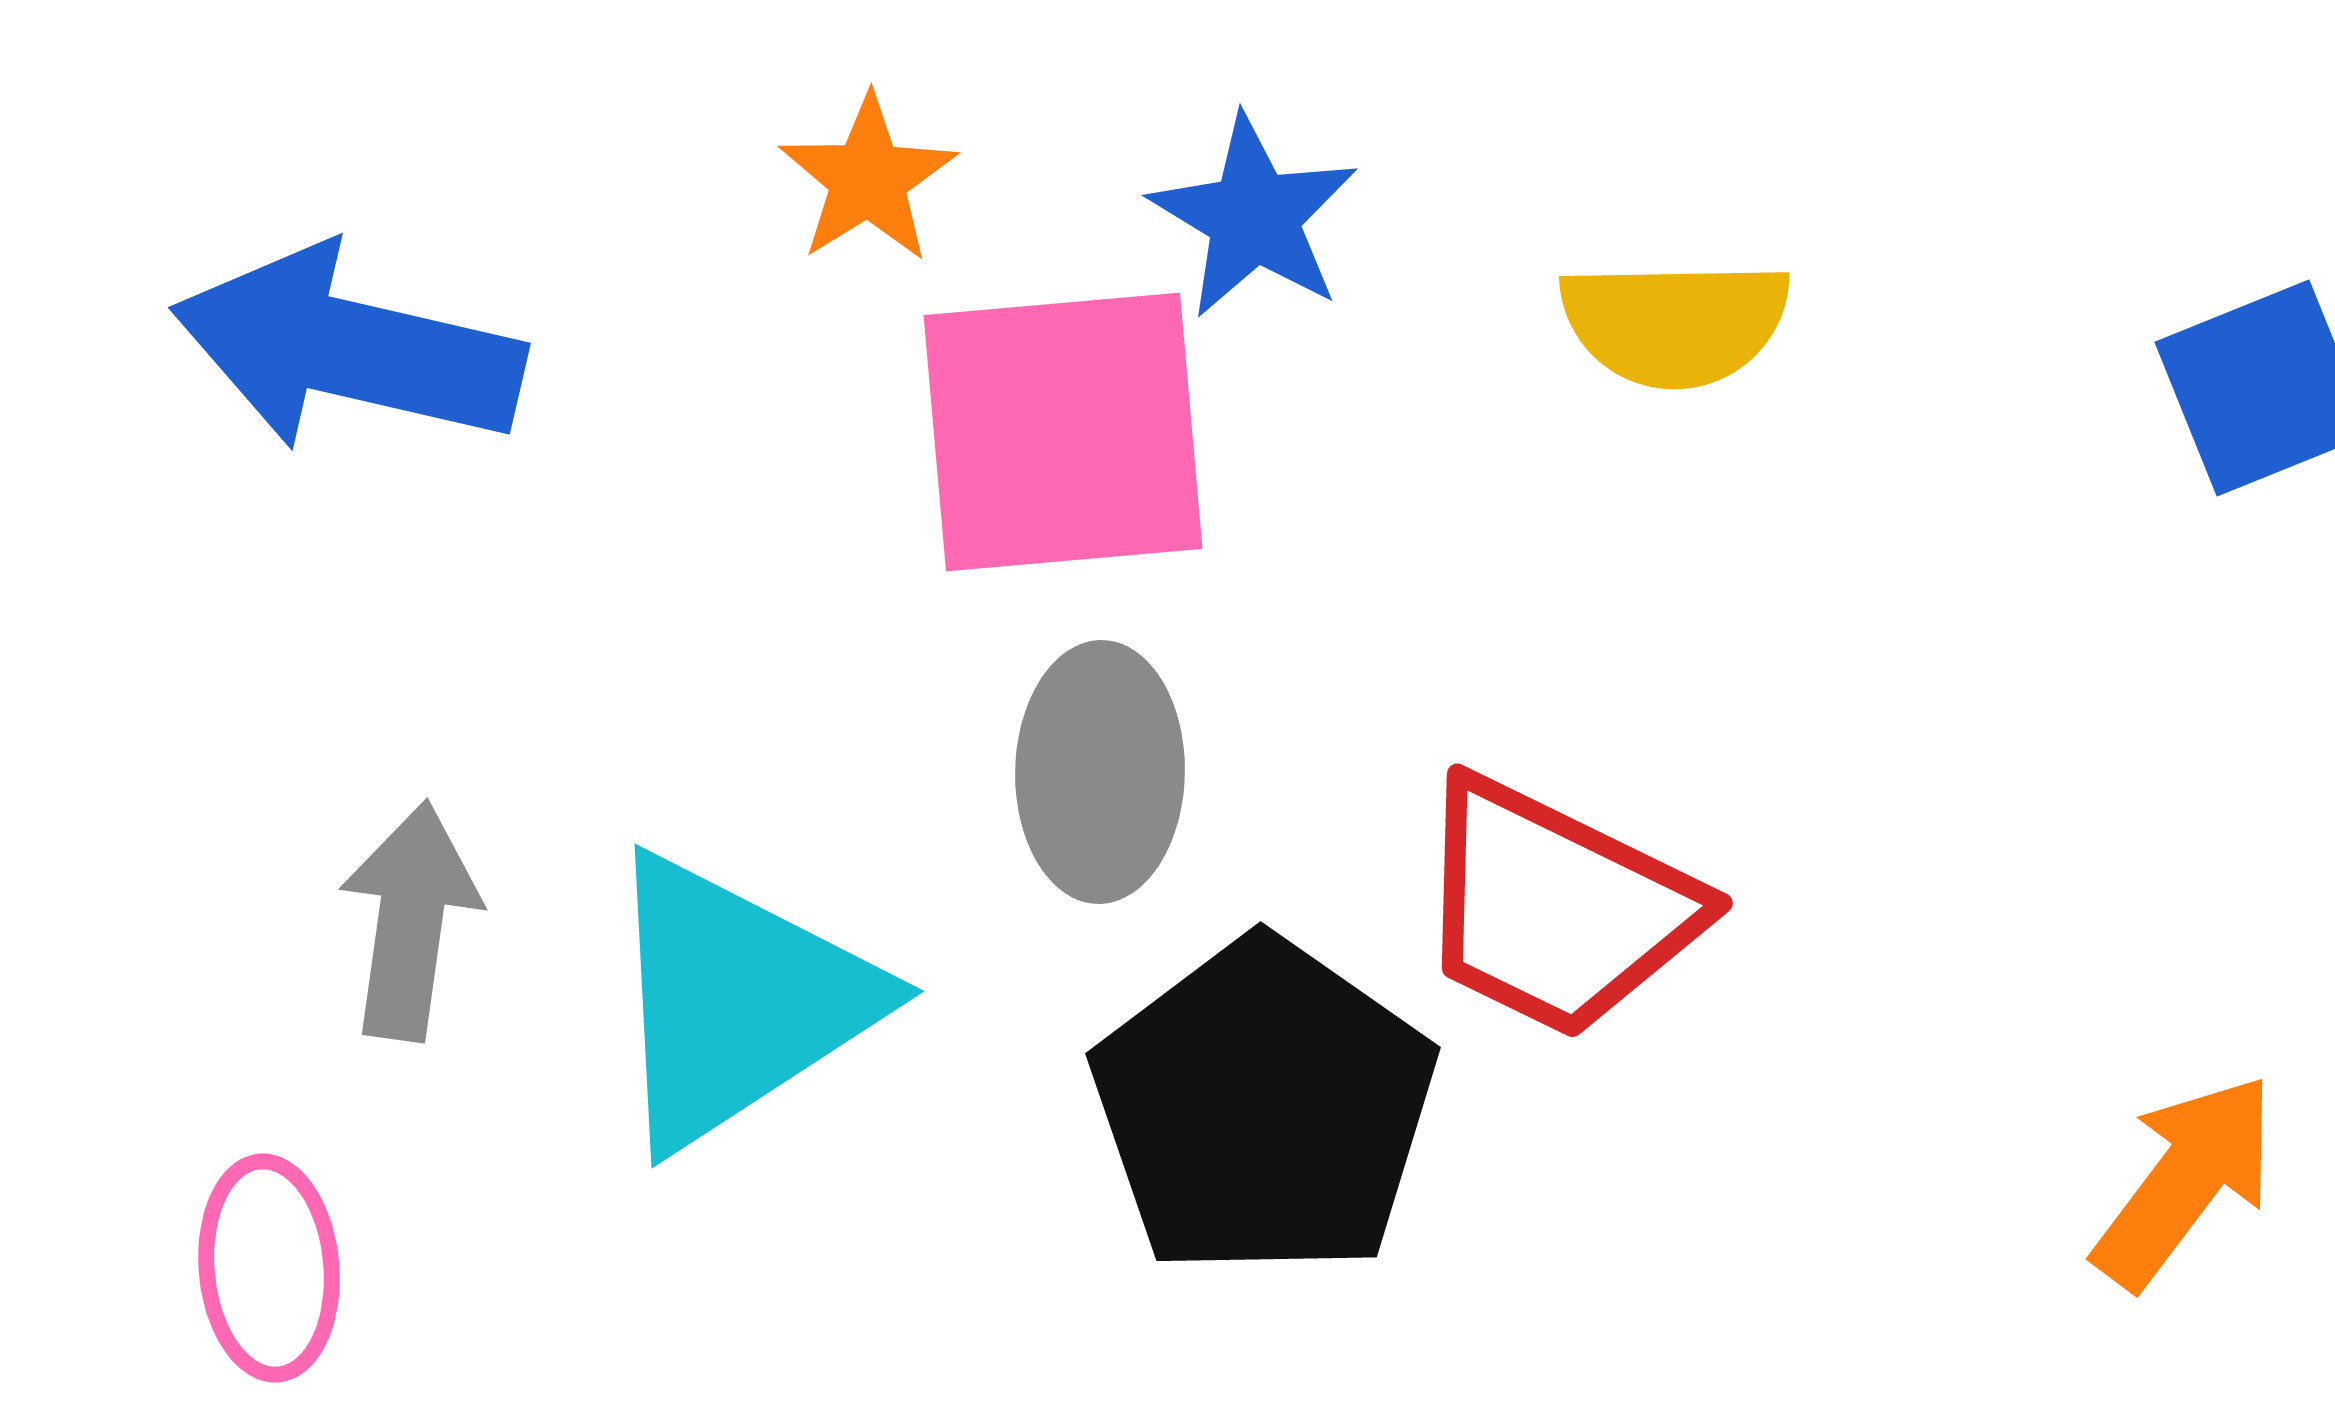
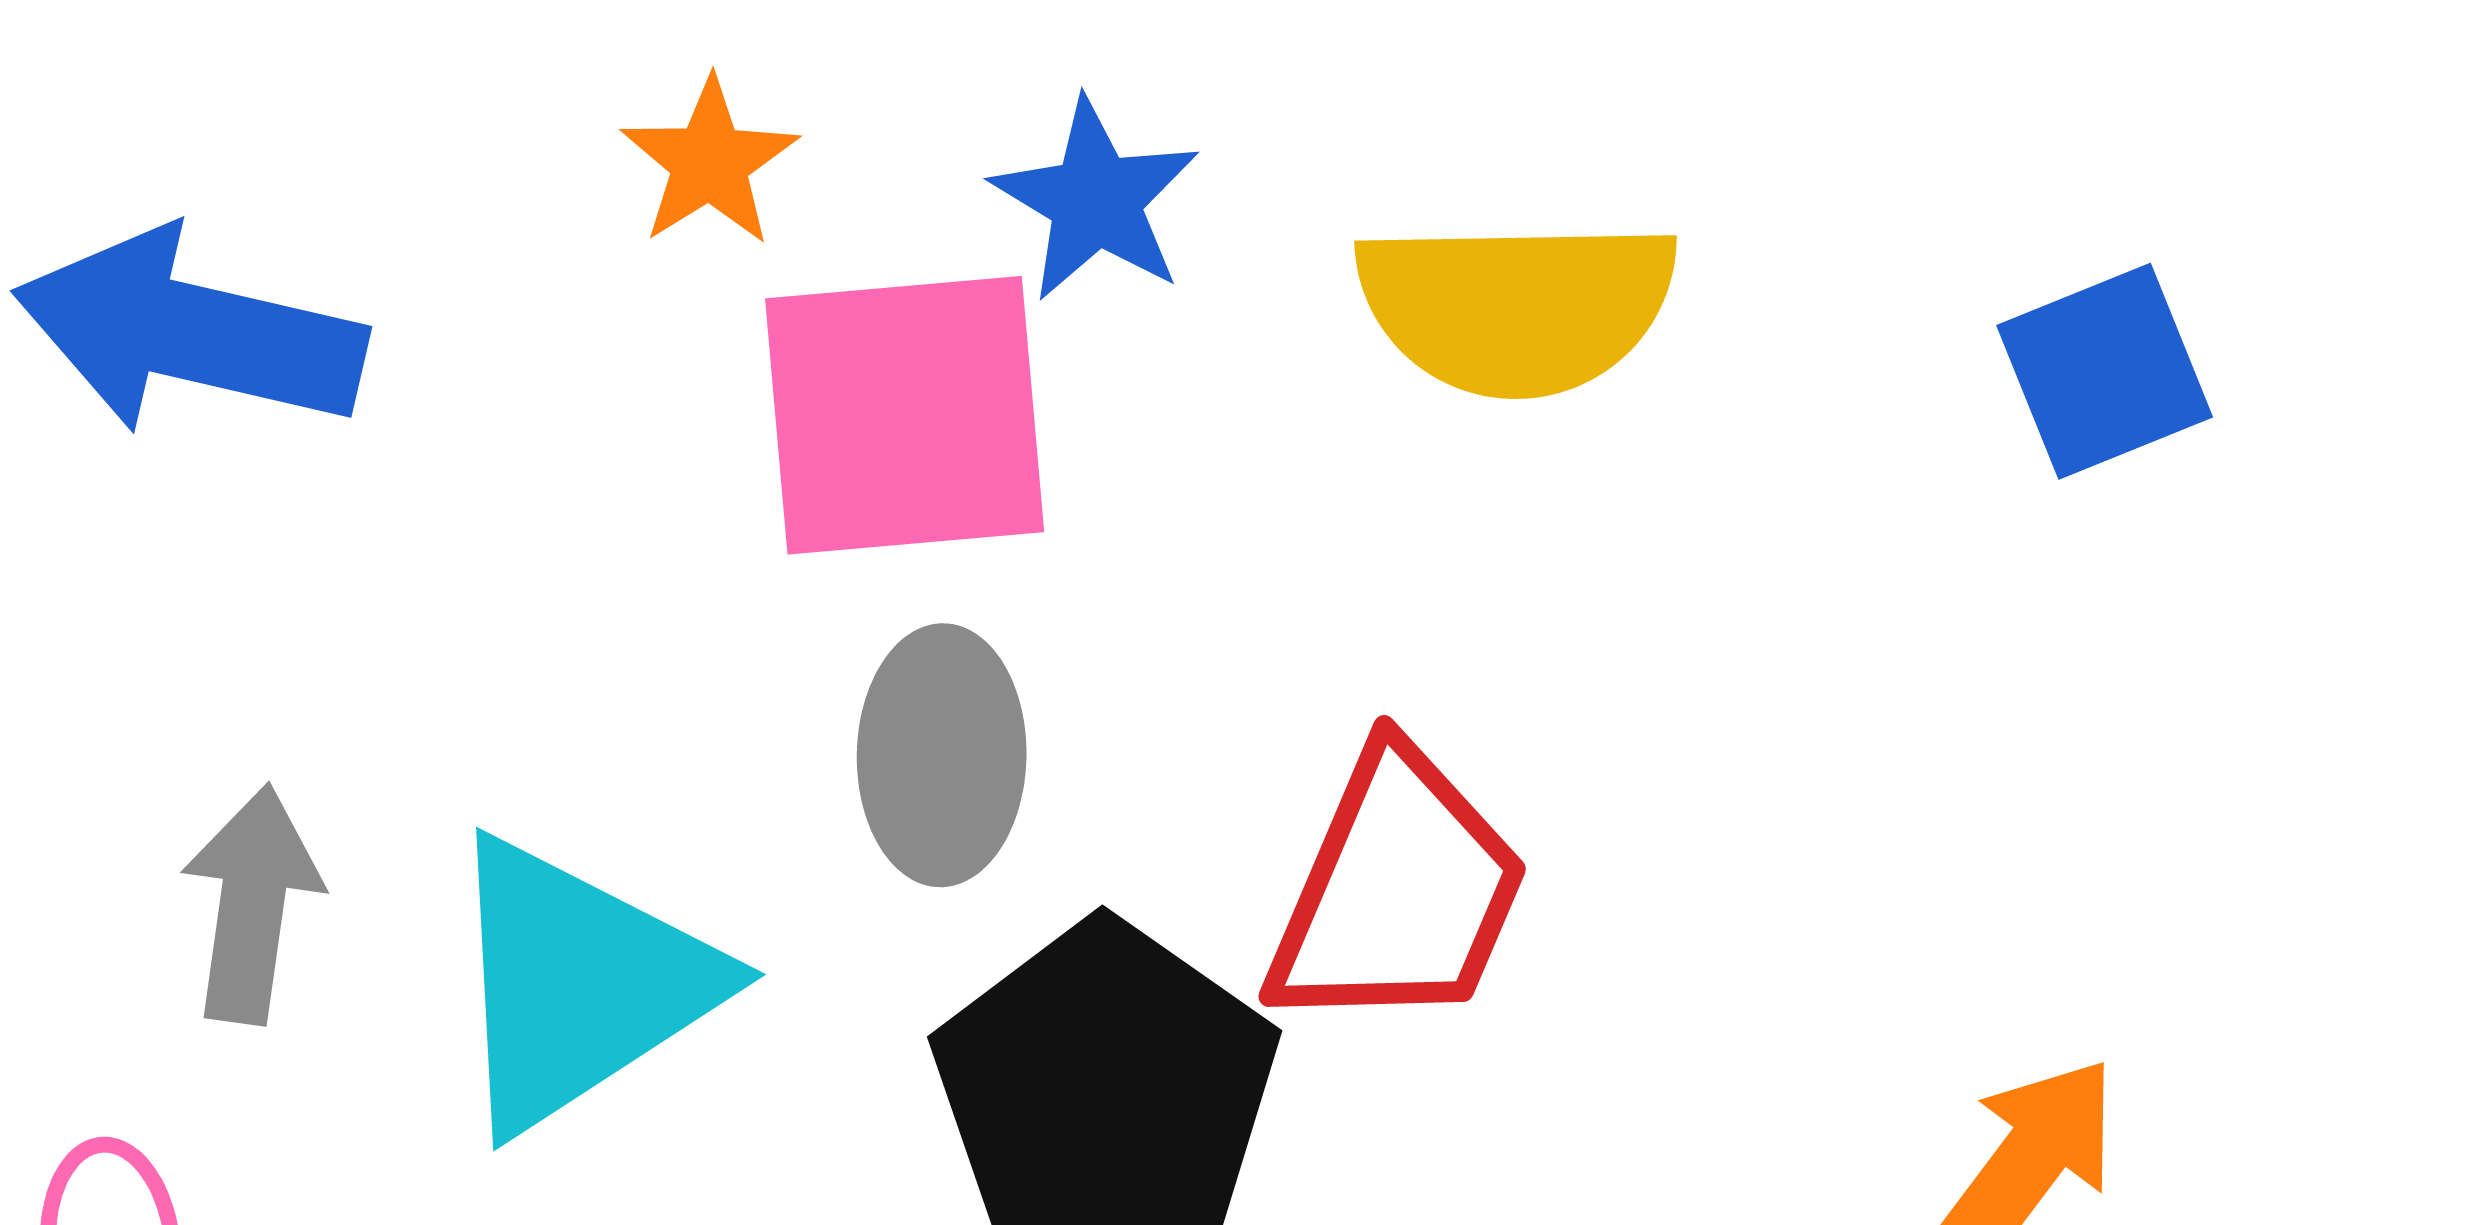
yellow semicircle: (1675, 323) -> (1517, 306), size x1.4
red trapezoid: (1556, 908) -> (1398, 891), turned -93

